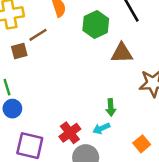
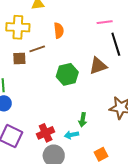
green hexagon: (96, 24) -> (67, 74), moved
brown triangle: (122, 53) -> (98, 66), moved, turned -30

